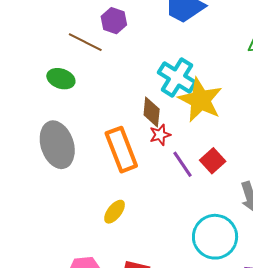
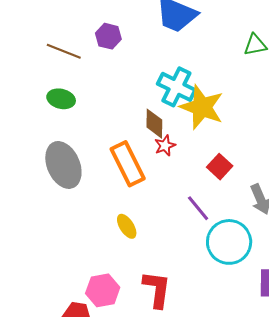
brown line: (85, 42) -> (64, 51), moved
purple line: (183, 164) -> (198, 208), moved
yellow ellipse: (115, 212) -> (127, 226), turned -65

